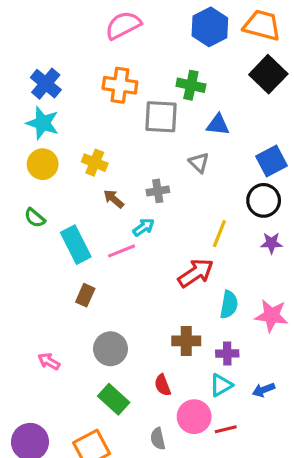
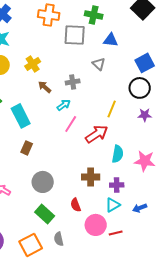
yellow cross: (95, 163) -> (33, 64), turned 35
pink line: (122, 251) -> (71, 124), moved, turned -36
gray semicircle: (158, 439) -> (59, 239), moved

